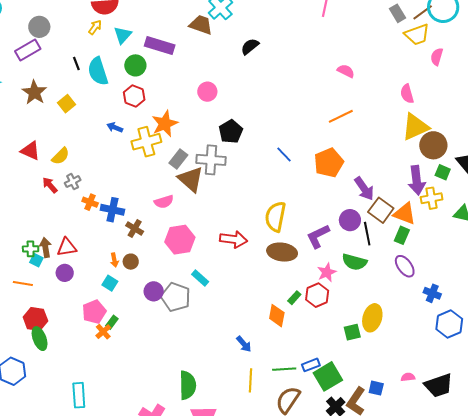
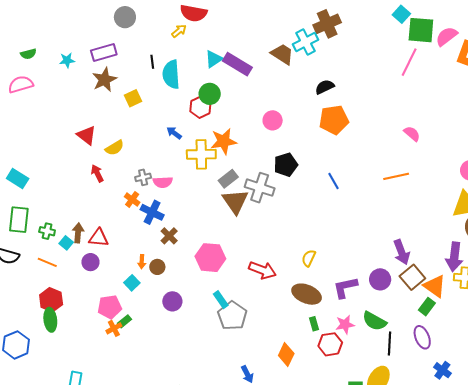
cyan triangle: (123, 35) -> (214, 59), moved
purple rectangle: (28, 50) -> (104, 52), moved
green circle: (135, 65) -> (210, 94), moved
blue line: (284, 155) -> (333, 181), moved
orange pentagon: (329, 163) -> (334, 120), moved
gray cross: (73, 182) -> (143, 177), moved
pink semicircle: (164, 202) -> (163, 182), moved
yellow semicircle: (275, 217) -> (309, 258), size x0.6
black line: (367, 234) -> (390, 343), moved
green cross: (31, 249) -> (47, 231), moved
gray pentagon: (176, 297) -> (232, 316), moved
green rectangle: (294, 298) -> (314, 324), moved, turned -72

